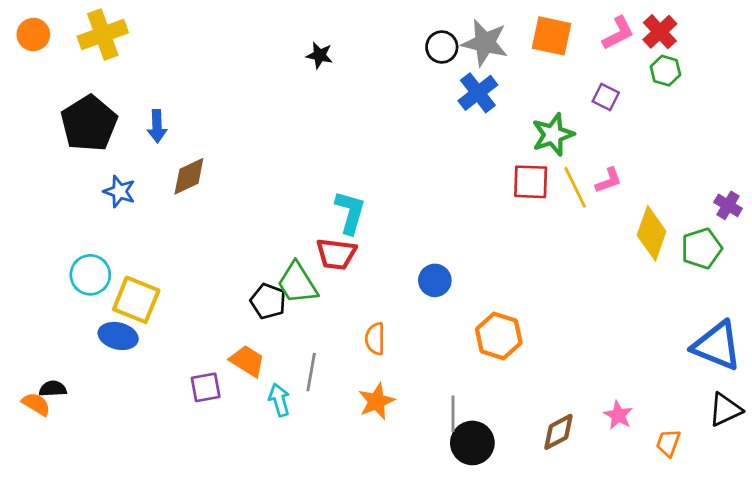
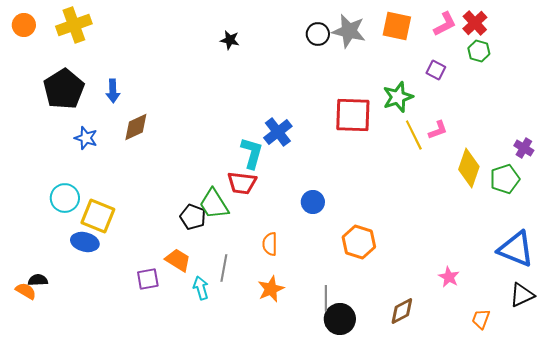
blue cross: (478, 93) -> (278, 132), moved
red square: (531, 182) -> (353, 115), moved, size x1.4
pink star: (618, 415) -> (449, 277), moved

